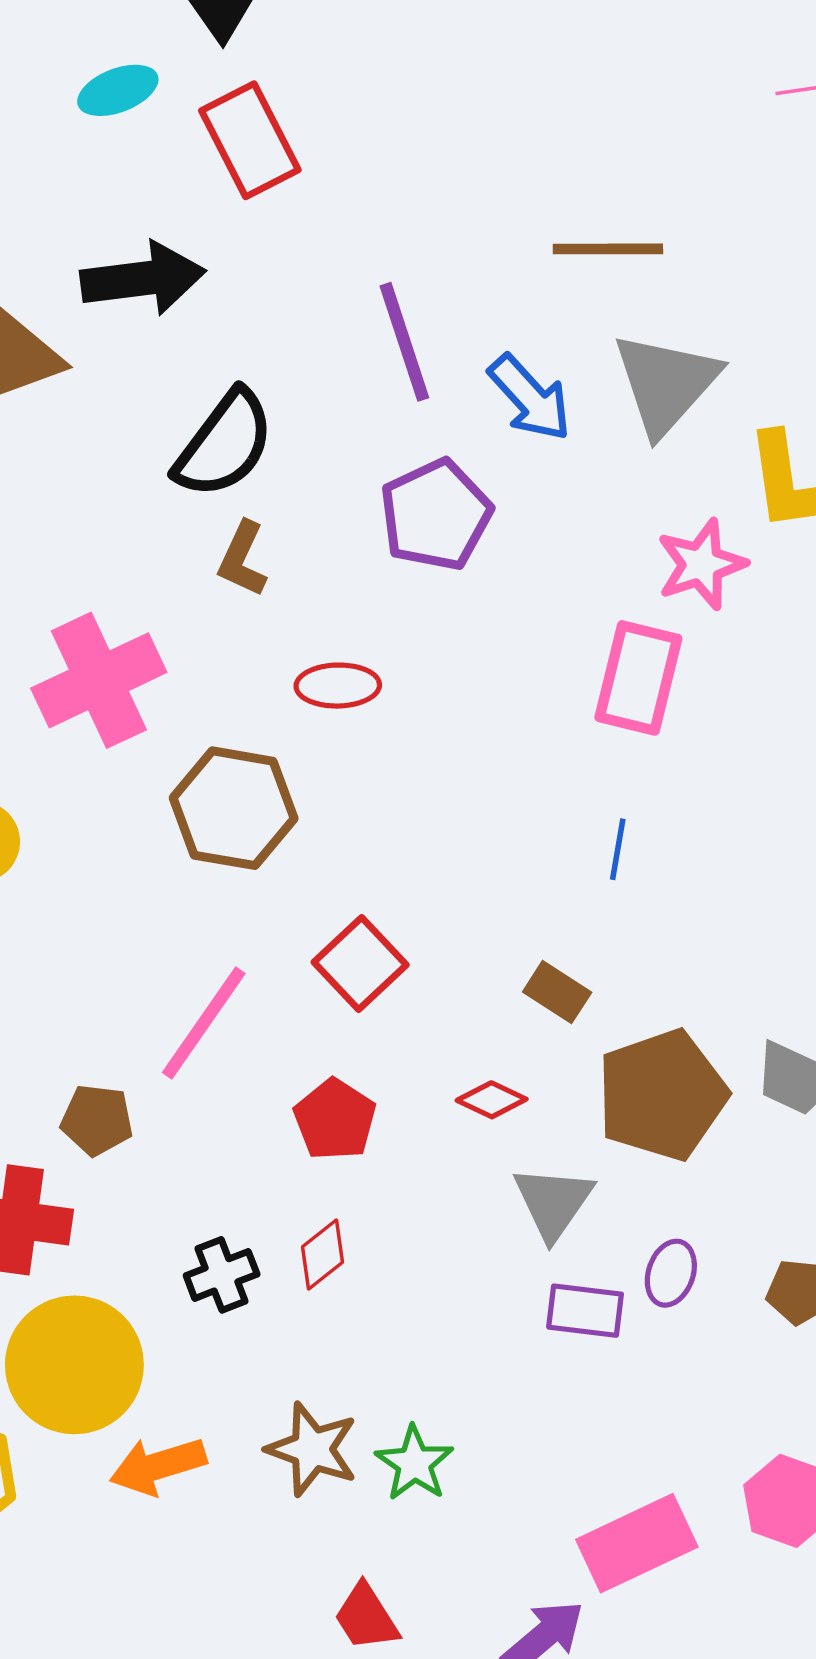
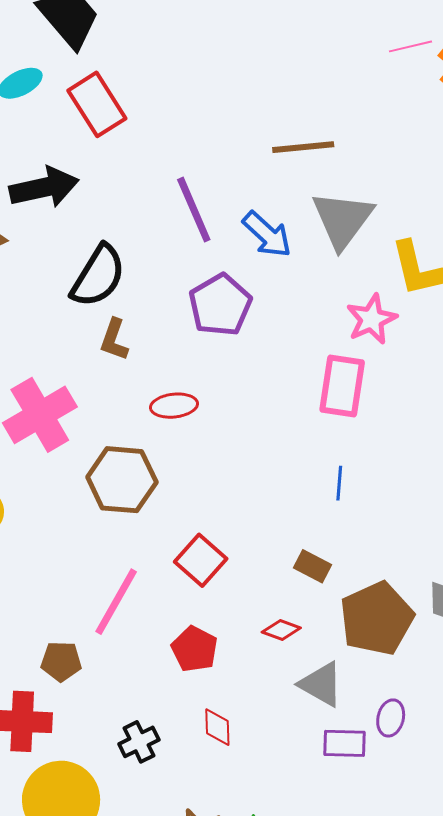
gray triangle: (553, 1202) -> (321, 684), turned -30
red diamond: (322, 1254) -> (217, 727), moved, turned -48

